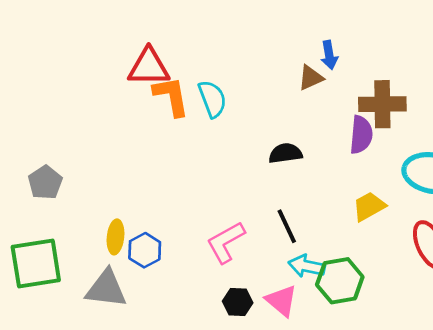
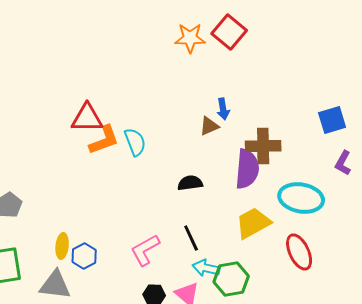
orange L-shape: (171, 96) -> (104, 140), turned 80
purple semicircle: (361, 135) -> (247, 169), size x1.4
yellow trapezoid: (369, 206) -> (253, 223), size x1.4

